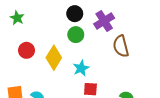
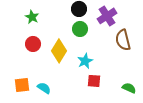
green star: (17, 18) -> (32, 17), moved

